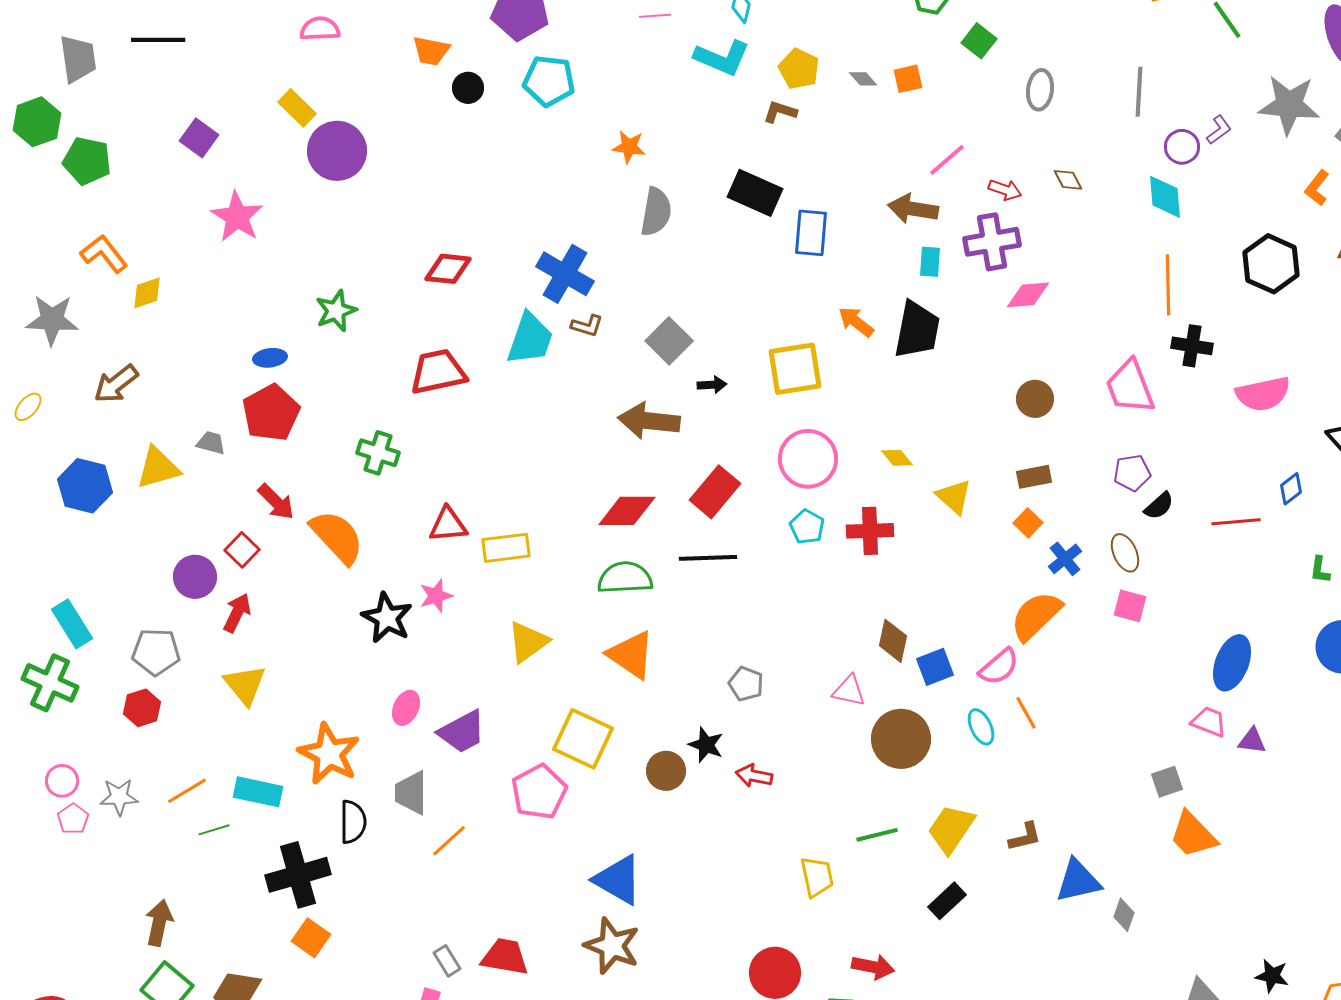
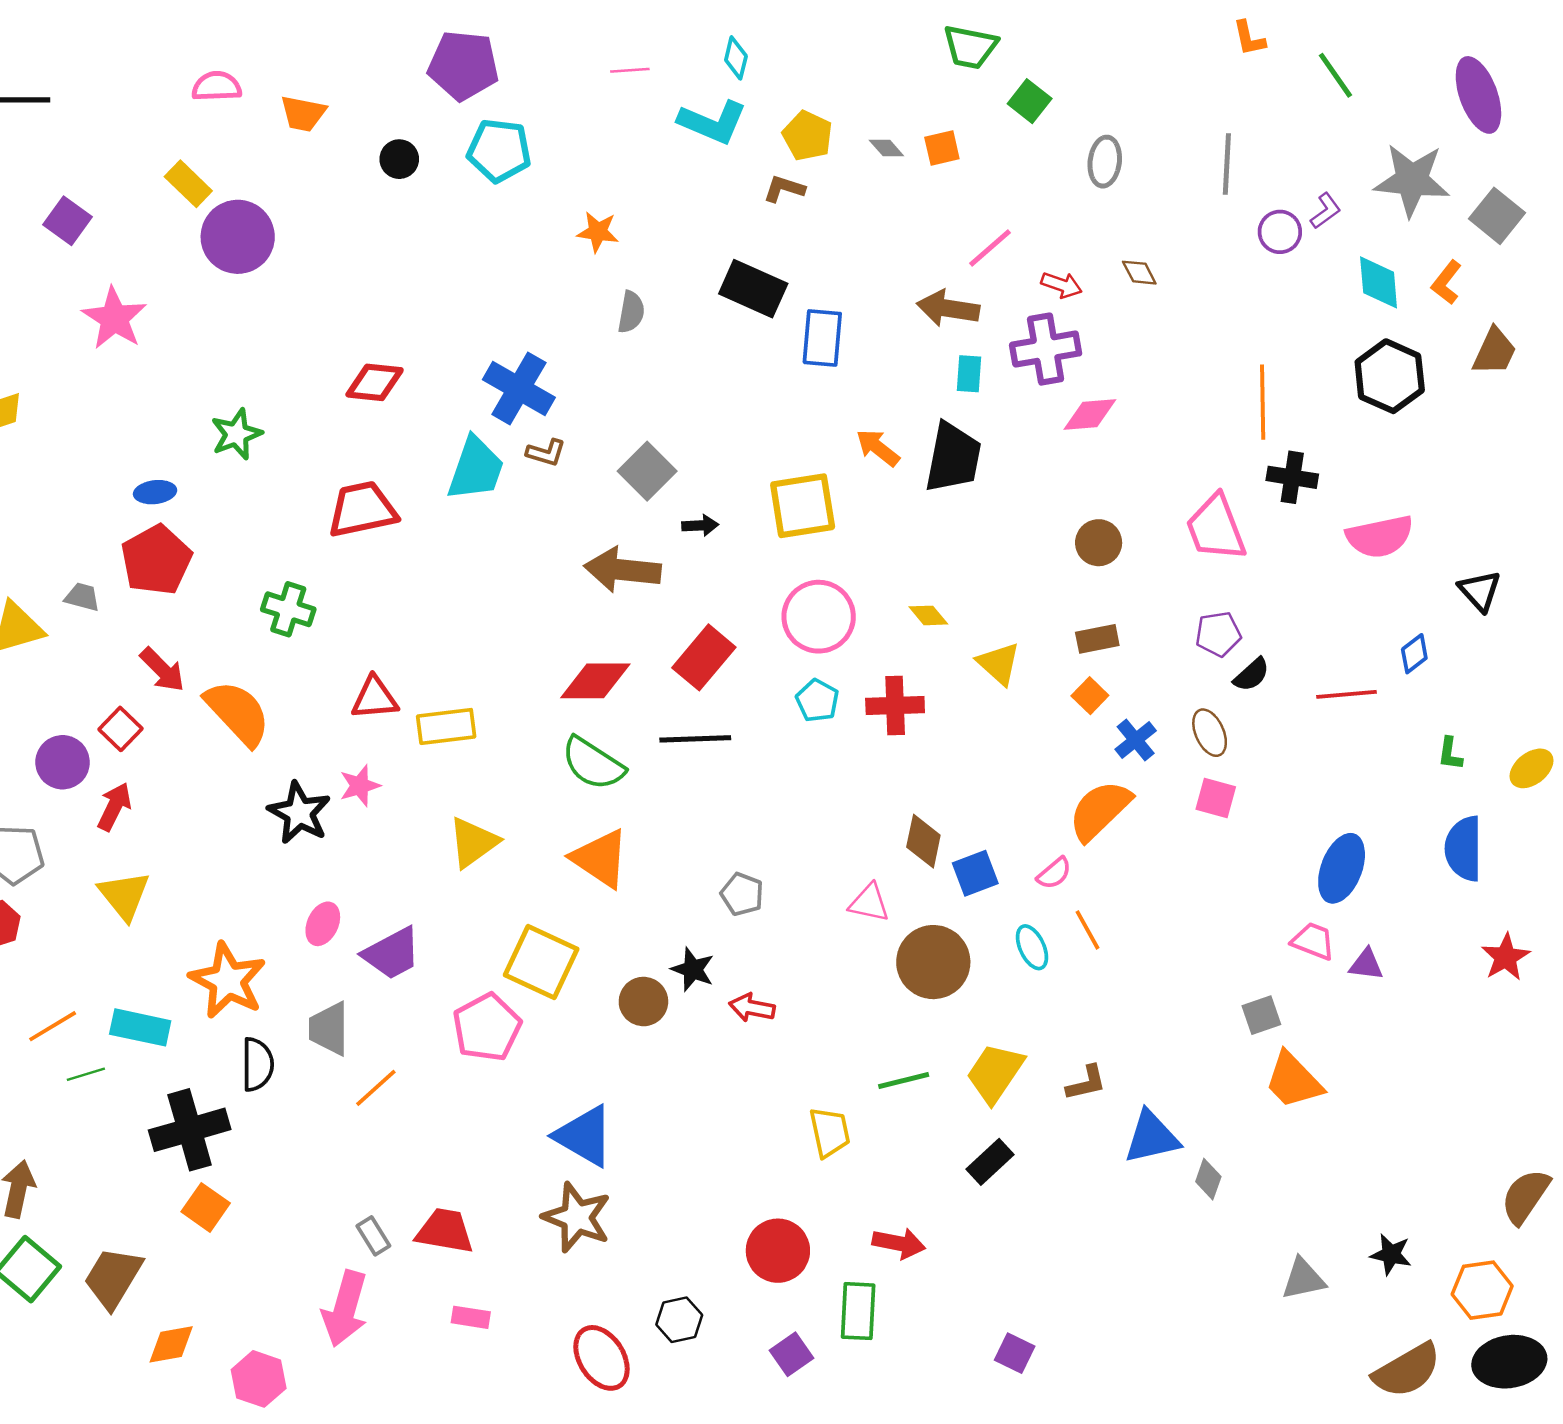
orange trapezoid: (431, 51) -> (303, 113), moved
cyan diamond: (1165, 197) -> (1379, 282), moved
gray semicircle: (656, 212) -> (631, 312), size x0.7
green semicircle: (625, 578) -> (593, 763), turned -144
pink semicircle: (999, 667) -> (1054, 873), size x0.7

